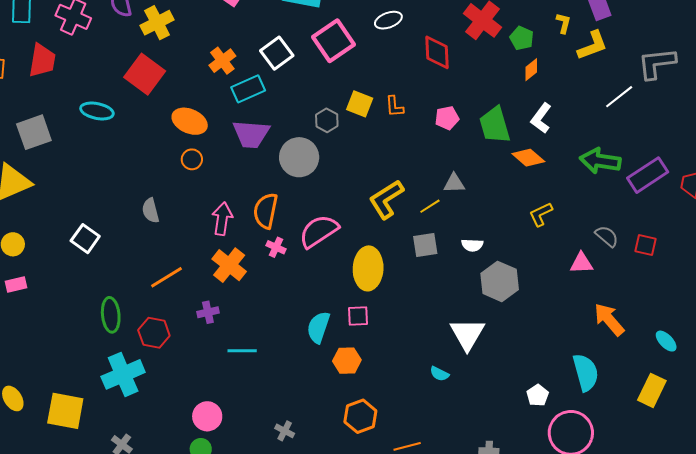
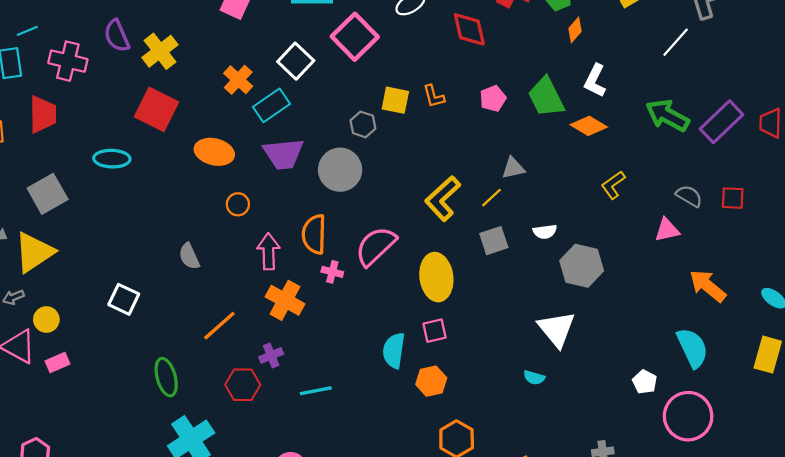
orange circle: (192, 159) -> (238, 204), moved
green arrow: (600, 161) -> (667, 116), turned 30
red hexagon: (154, 333) -> (243, 385), moved

